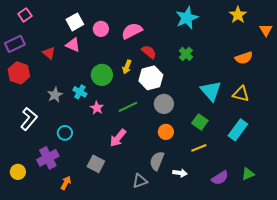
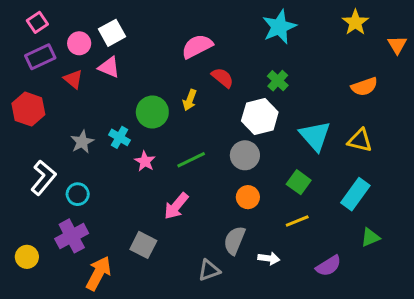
pink circle: (101, 29) -> (79, 43), moved
purple rectangle: (15, 44) -> (40, 57), moved
white hexagon: (151, 78) -> (260, 116), moved
cyan circle: (65, 133) -> (78, 194), moved
green triangle: (248, 174) -> (370, 237), moved
orange arrow: (66, 183) -> (99, 273), size x1.6

